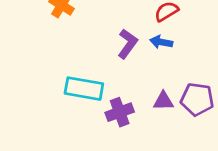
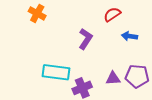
blue arrow: (161, 42) -> (129, 36), moved

